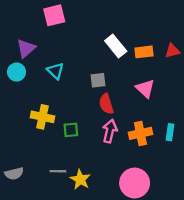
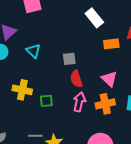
white rectangle: (116, 46) -> (94, 18), moved
orange rectangle: (144, 52) -> (111, 44), moved
pink triangle: (145, 89) -> (109, 79), moved

